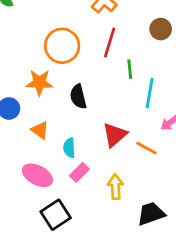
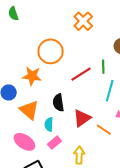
red line: (110, 42) -> (81, 74), moved, turned 35
green line: (130, 69) -> (103, 67), moved
black semicircle: (78, 97) -> (58, 103), moved
orange triangle: (40, 130) -> (29, 110), size x1.5

